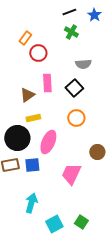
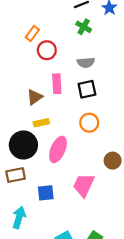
gray semicircle: (83, 64) -> (86, 62), moved
black square: (74, 88) -> (87, 89), turned 30
blue square: (32, 165) -> (46, 193), moved
cyan arrow: (31, 203) -> (19, 217), moved

